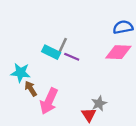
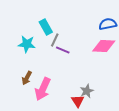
cyan rectangle: (51, 52) -> (46, 27), moved, turned 35
cyan star: (20, 73) -> (27, 44), moved
brown arrow: (31, 89) -> (27, 78), turned -120

